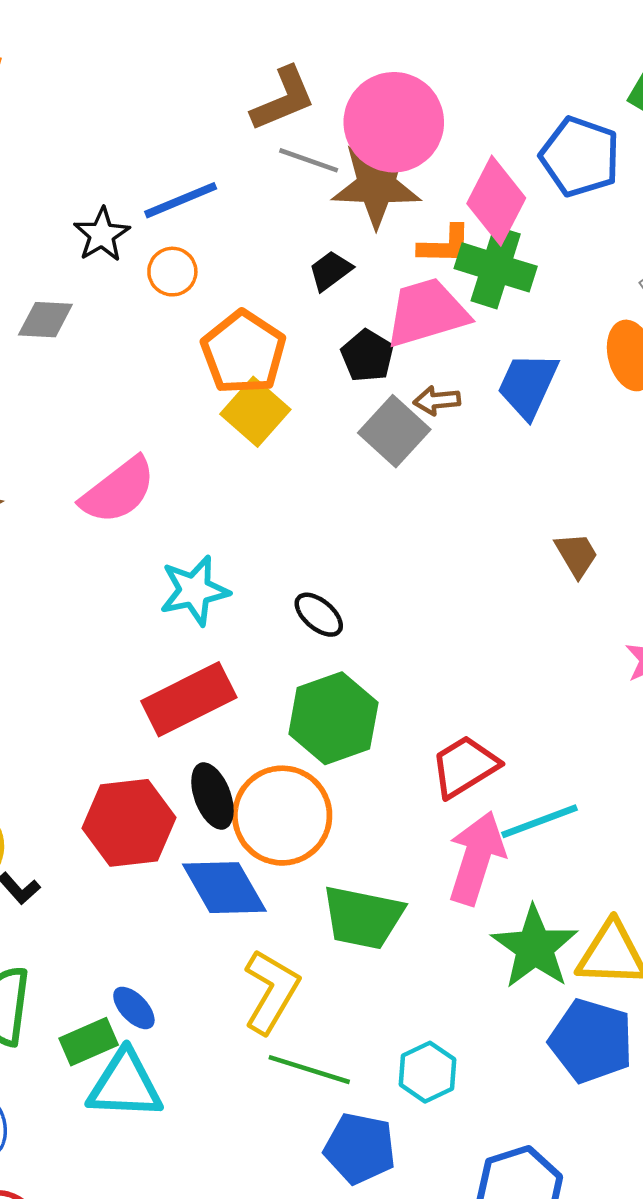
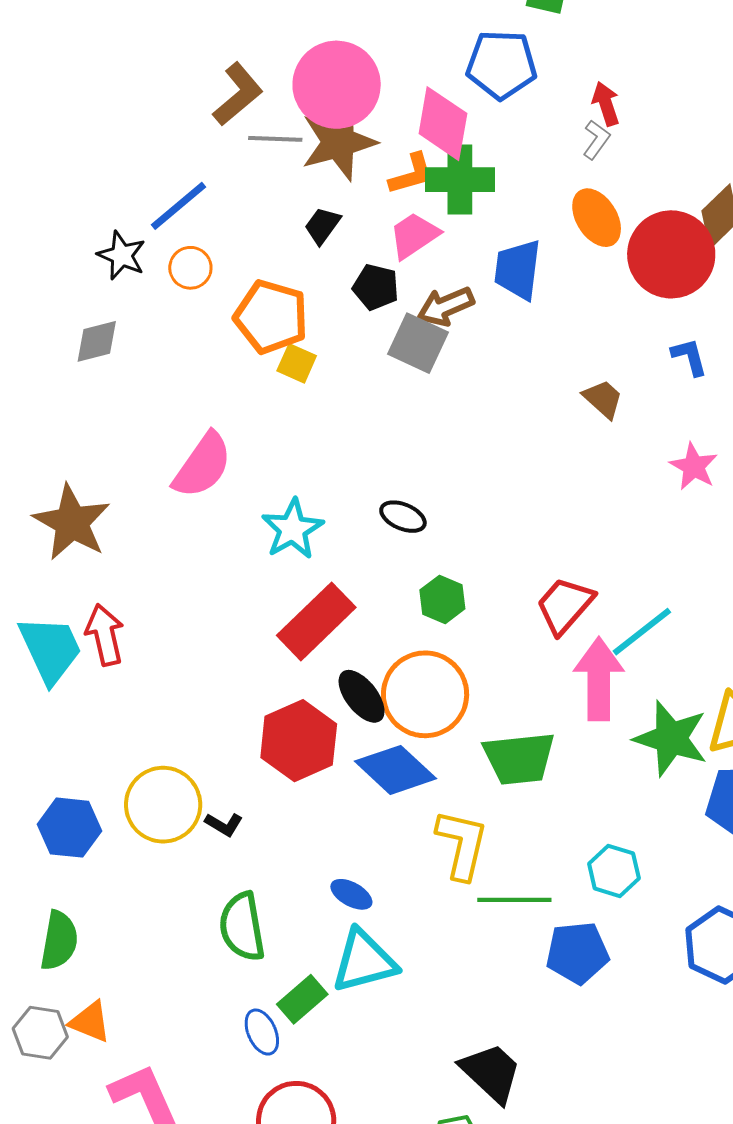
pink trapezoid: (427, 313) -> (414, 235), size x0.7
brown arrow: (437, 401) -> (446, 306), size x1.4
yellow square: (255, 412) -> (297, 363), size x0.7
green hexagon: (333, 718) -> (442, 599), size x0.6
green rectangle: (89, 1042) -> (302, 999), moved

